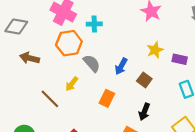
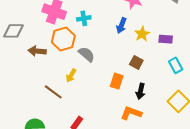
brown arrow: (30, 58) -> (37, 51), moved
blue arrow: (121, 66) -> (121, 26), moved
orange rectangle: (107, 98) -> (117, 81), moved

